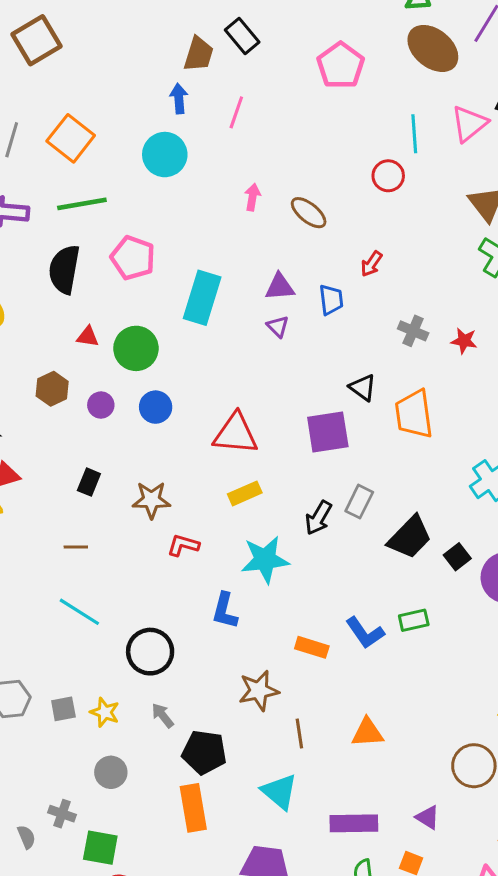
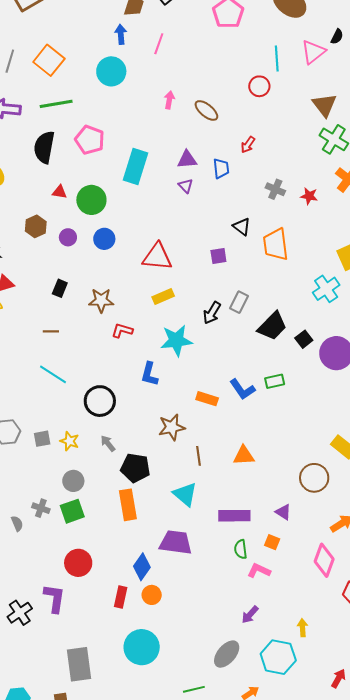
purple square: (328, 432) -> (218, 256), size x0.6
green square: (100, 848) -> (72, 511), moved, turned -30

